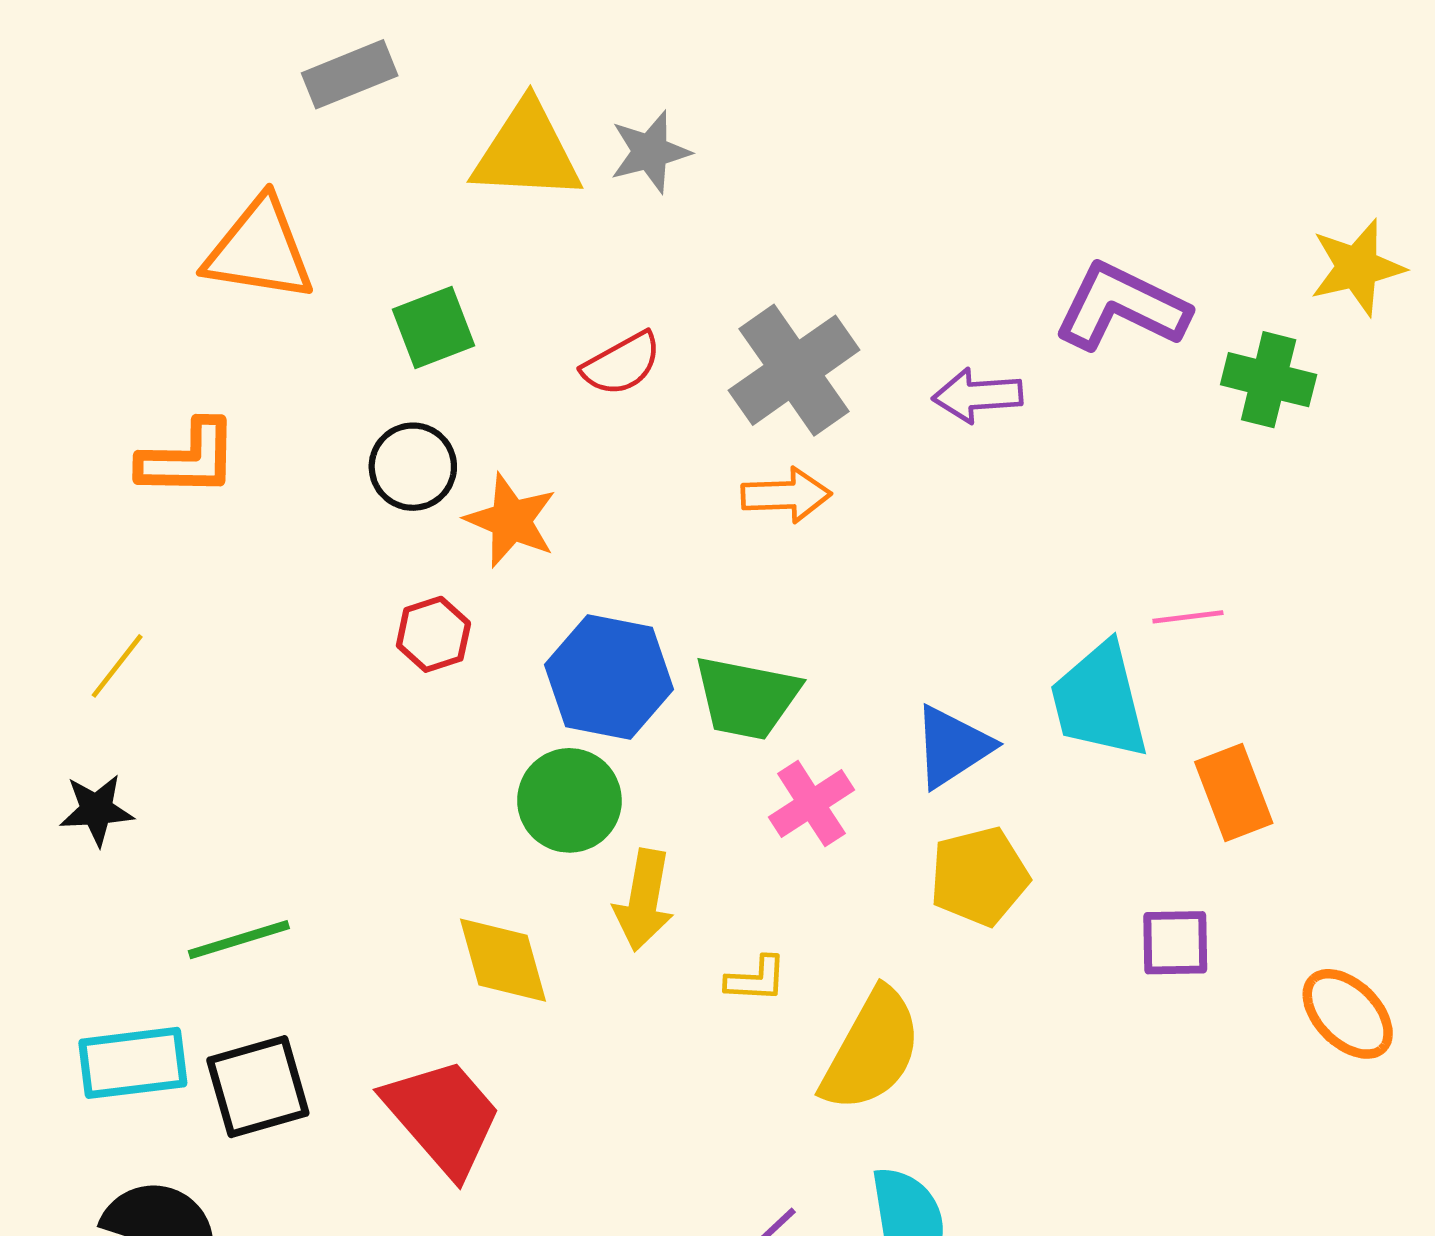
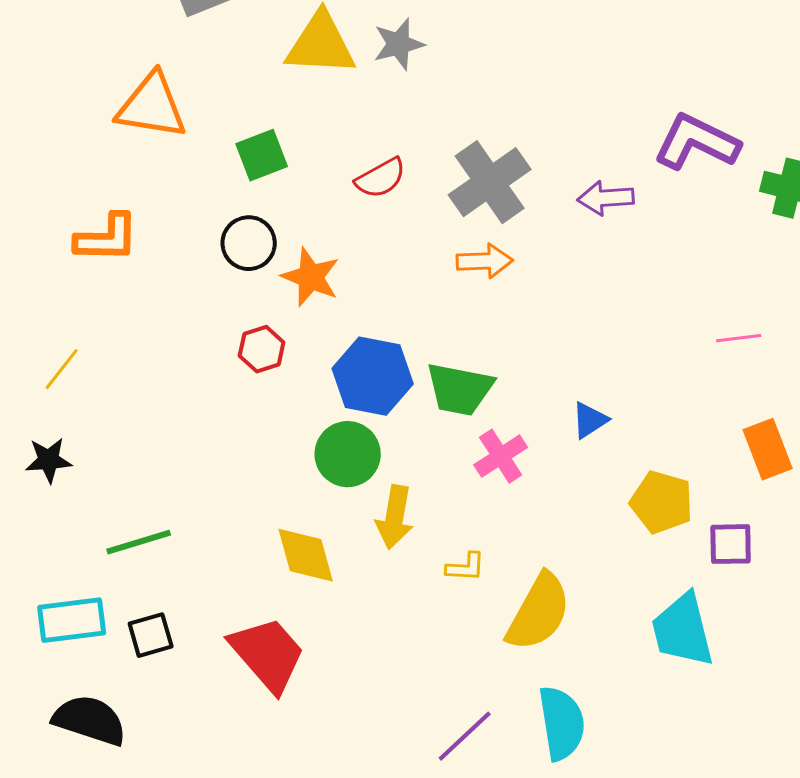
cyan trapezoid: (1099, 701) -> (683, 630), moved
blue triangle: (952, 747) -> (590, 420), size x0.7
yellow pentagon: (979, 876) -> (662, 502), moved, turned 30
black square: (258, 1087) -> (151, 635), size x0.7

